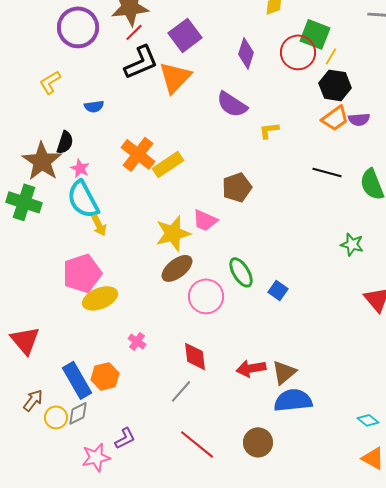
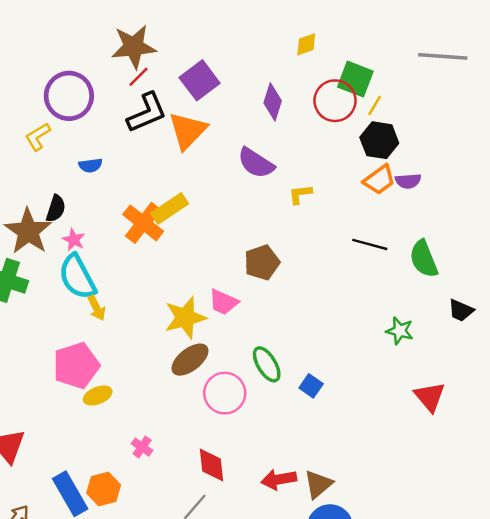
purple circle: (78, 27) -> (69, 96), moved
yellow rectangle: (168, 164) -> (170, 209), moved
yellow ellipse: (100, 298) -> (98, 396), size x0.7

